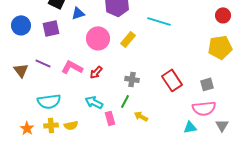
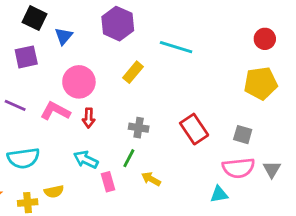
blue triangle: (78, 13) -> (64, 36), turned -32
pink circle: (98, 38) -> (79, 82), moved
red arrow: (96, 72) -> (89, 118), turned -40
gray square: (207, 84) -> (243, 135), turned 32
yellow cross: (51, 125) -> (28, 203), moved
gray triangle: (222, 125) -> (272, 169), moved

